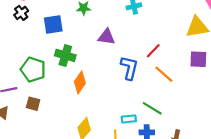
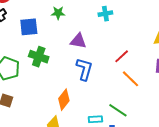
blue L-shape: (129, 68) -> (84, 69), moved
orange diamond: (80, 82) -> (64, 100), moved

